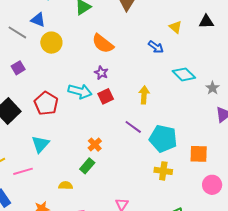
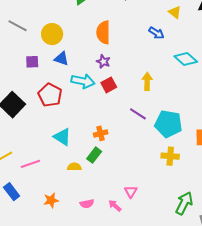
blue triangle: (38, 20) -> (61, 59), moved
orange semicircle: (103, 44) -> (103, 32), turned 55
purple square: (18, 68) -> (32, 62), moved, turned 32
cyan triangle: (40, 144) -> (62, 137), moved, turned -36
orange cross: (95, 145) -> (101, 133), turned 32
yellow semicircle: (66, 185) -> (74, 167), moved

